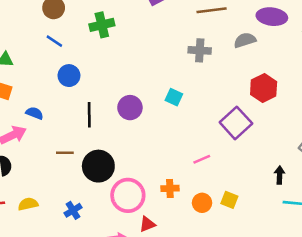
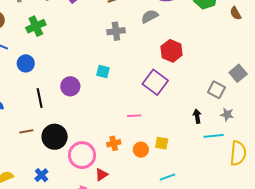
blue circle: (69, 76) -> (26, 63), moved
pink line: (202, 159) -> (134, 116), turned 32

